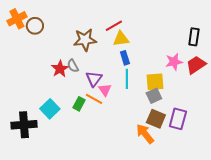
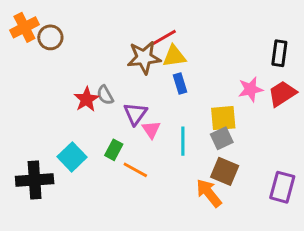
brown star: (85, 40) -> (144, 58), moved
cyan line: (127, 79) -> (183, 141), moved
orange line: (94, 99) -> (135, 170), moved
purple rectangle: (178, 119) -> (282, 187), moved

